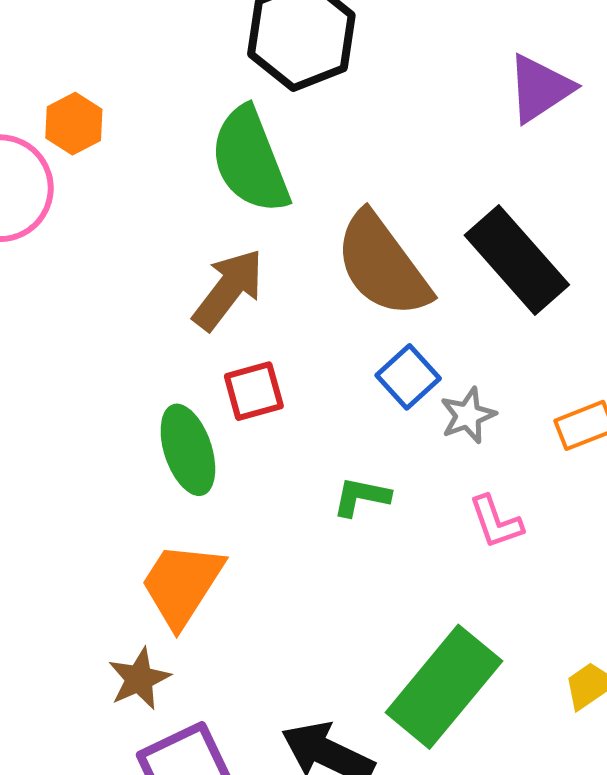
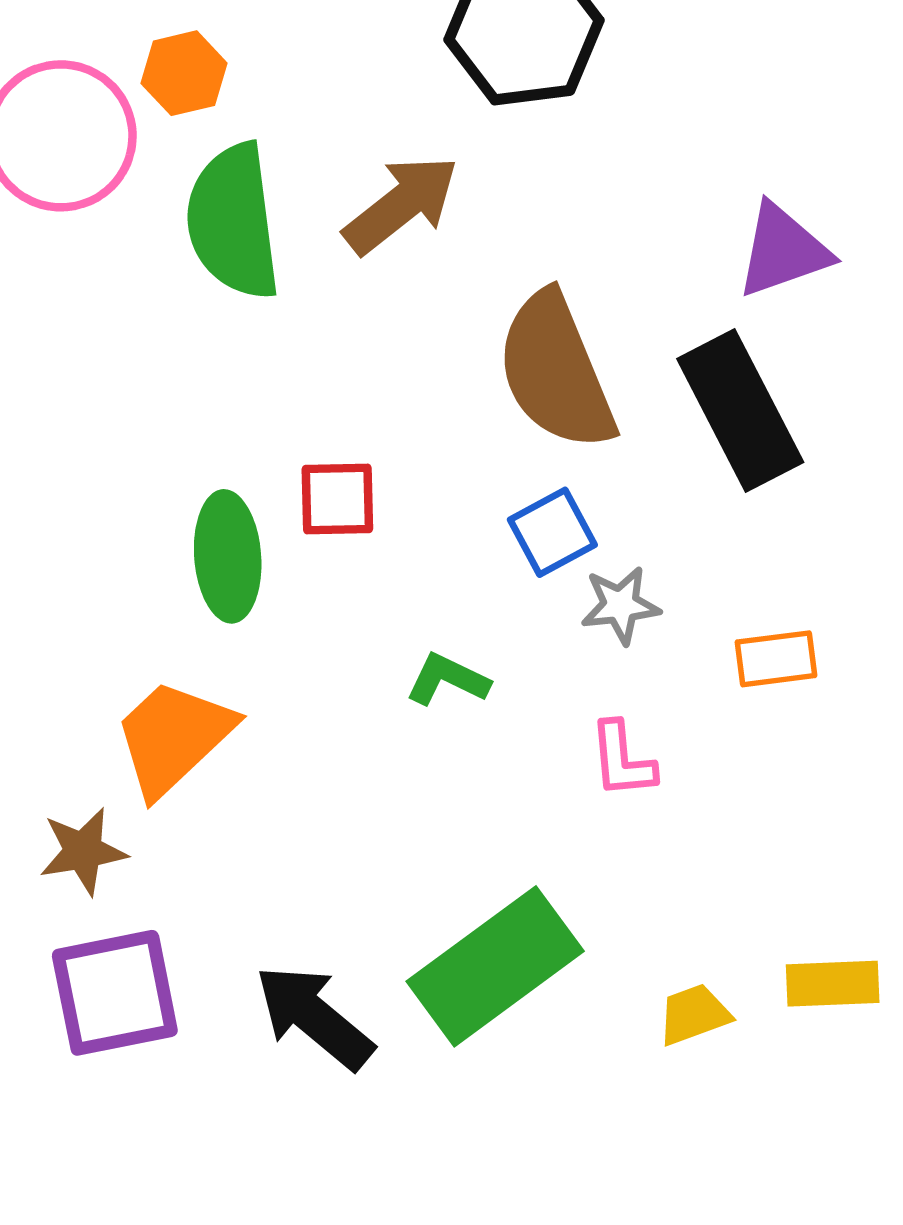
purple triangle: (540, 88) -> (783, 251), moved
green semicircle: (250, 160) -> (233, 222), moved
brown arrow: (228, 289) -> (401, 205), moved

